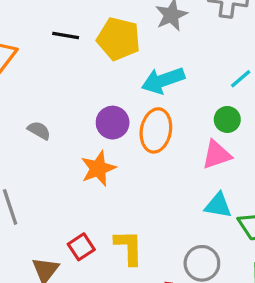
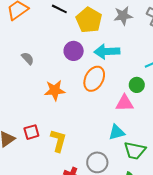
purple circle: (113, 123) -> (74, 51), moved
cyan triangle: (218, 205) -> (117, 132), turned -42

